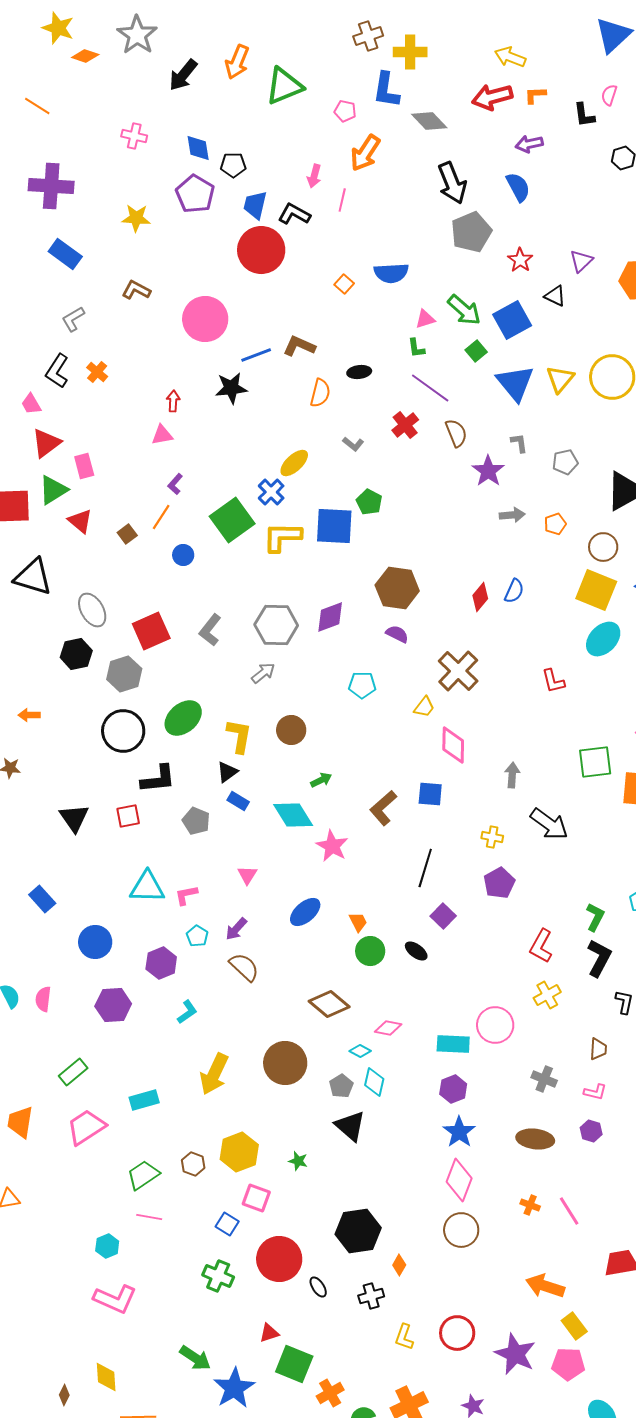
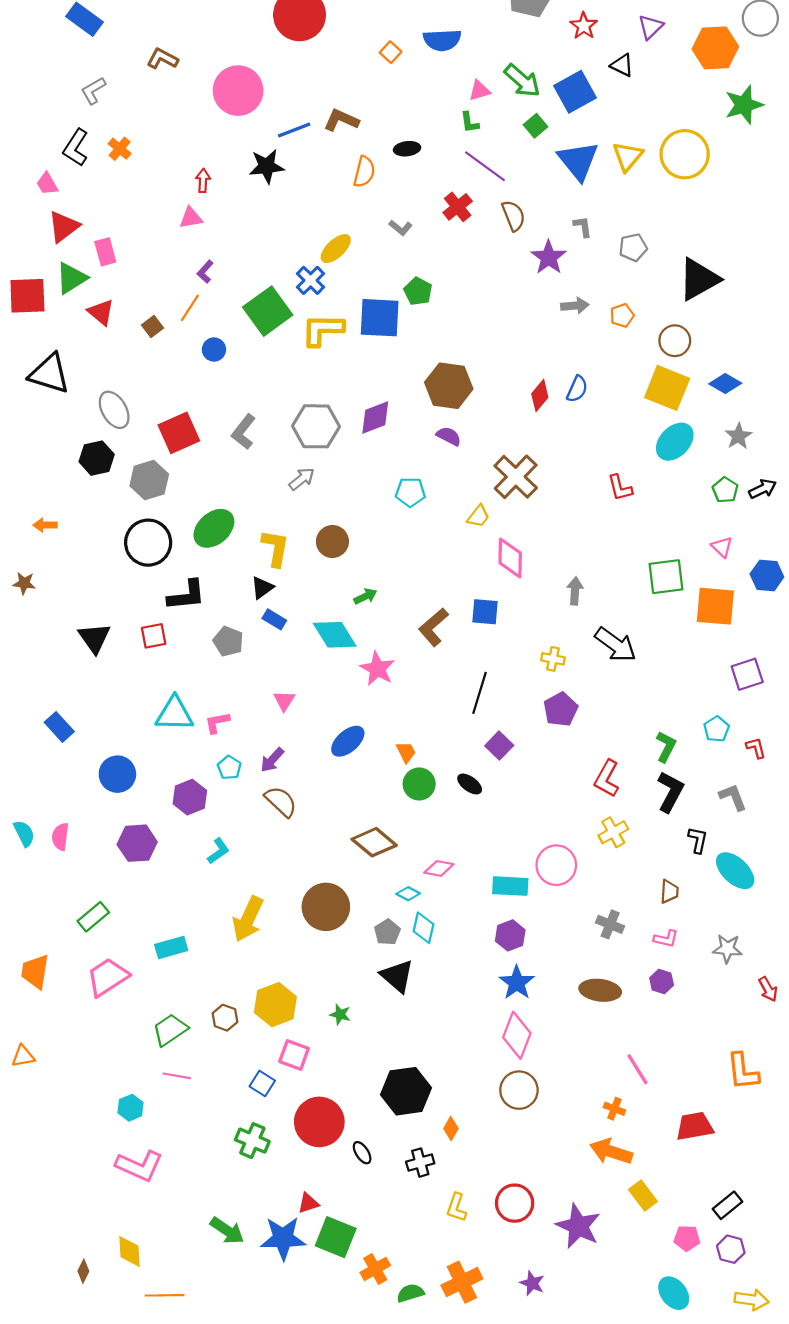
orange cross: (530, 1205) -> (614, 1109), moved
pink pentagon: (568, 1364) -> (687, 1238), moved, size x0.7
blue star: (234, 1388) -> (283, 1238), moved, turned 30

